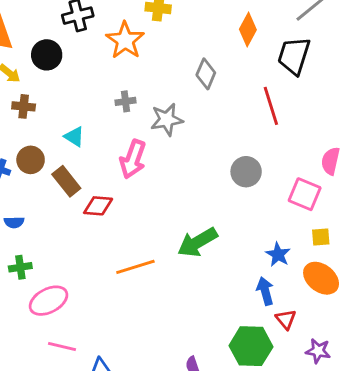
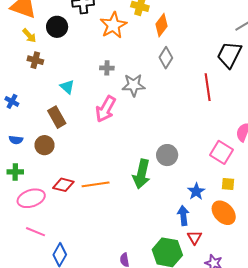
orange diamond: (248, 29) -> (162, 25), moved
brown circle: (31, 160) -> (44, 145), moved
gray circle: (246, 172) -> (167, 155), moved
red diamond: (98, 206) -> (63, 185), moved
green arrow: (197, 242) -> (141, 174), turned -56

